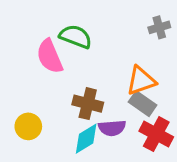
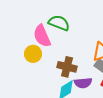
yellow circle: (28, 126) -> (33, 54), moved

